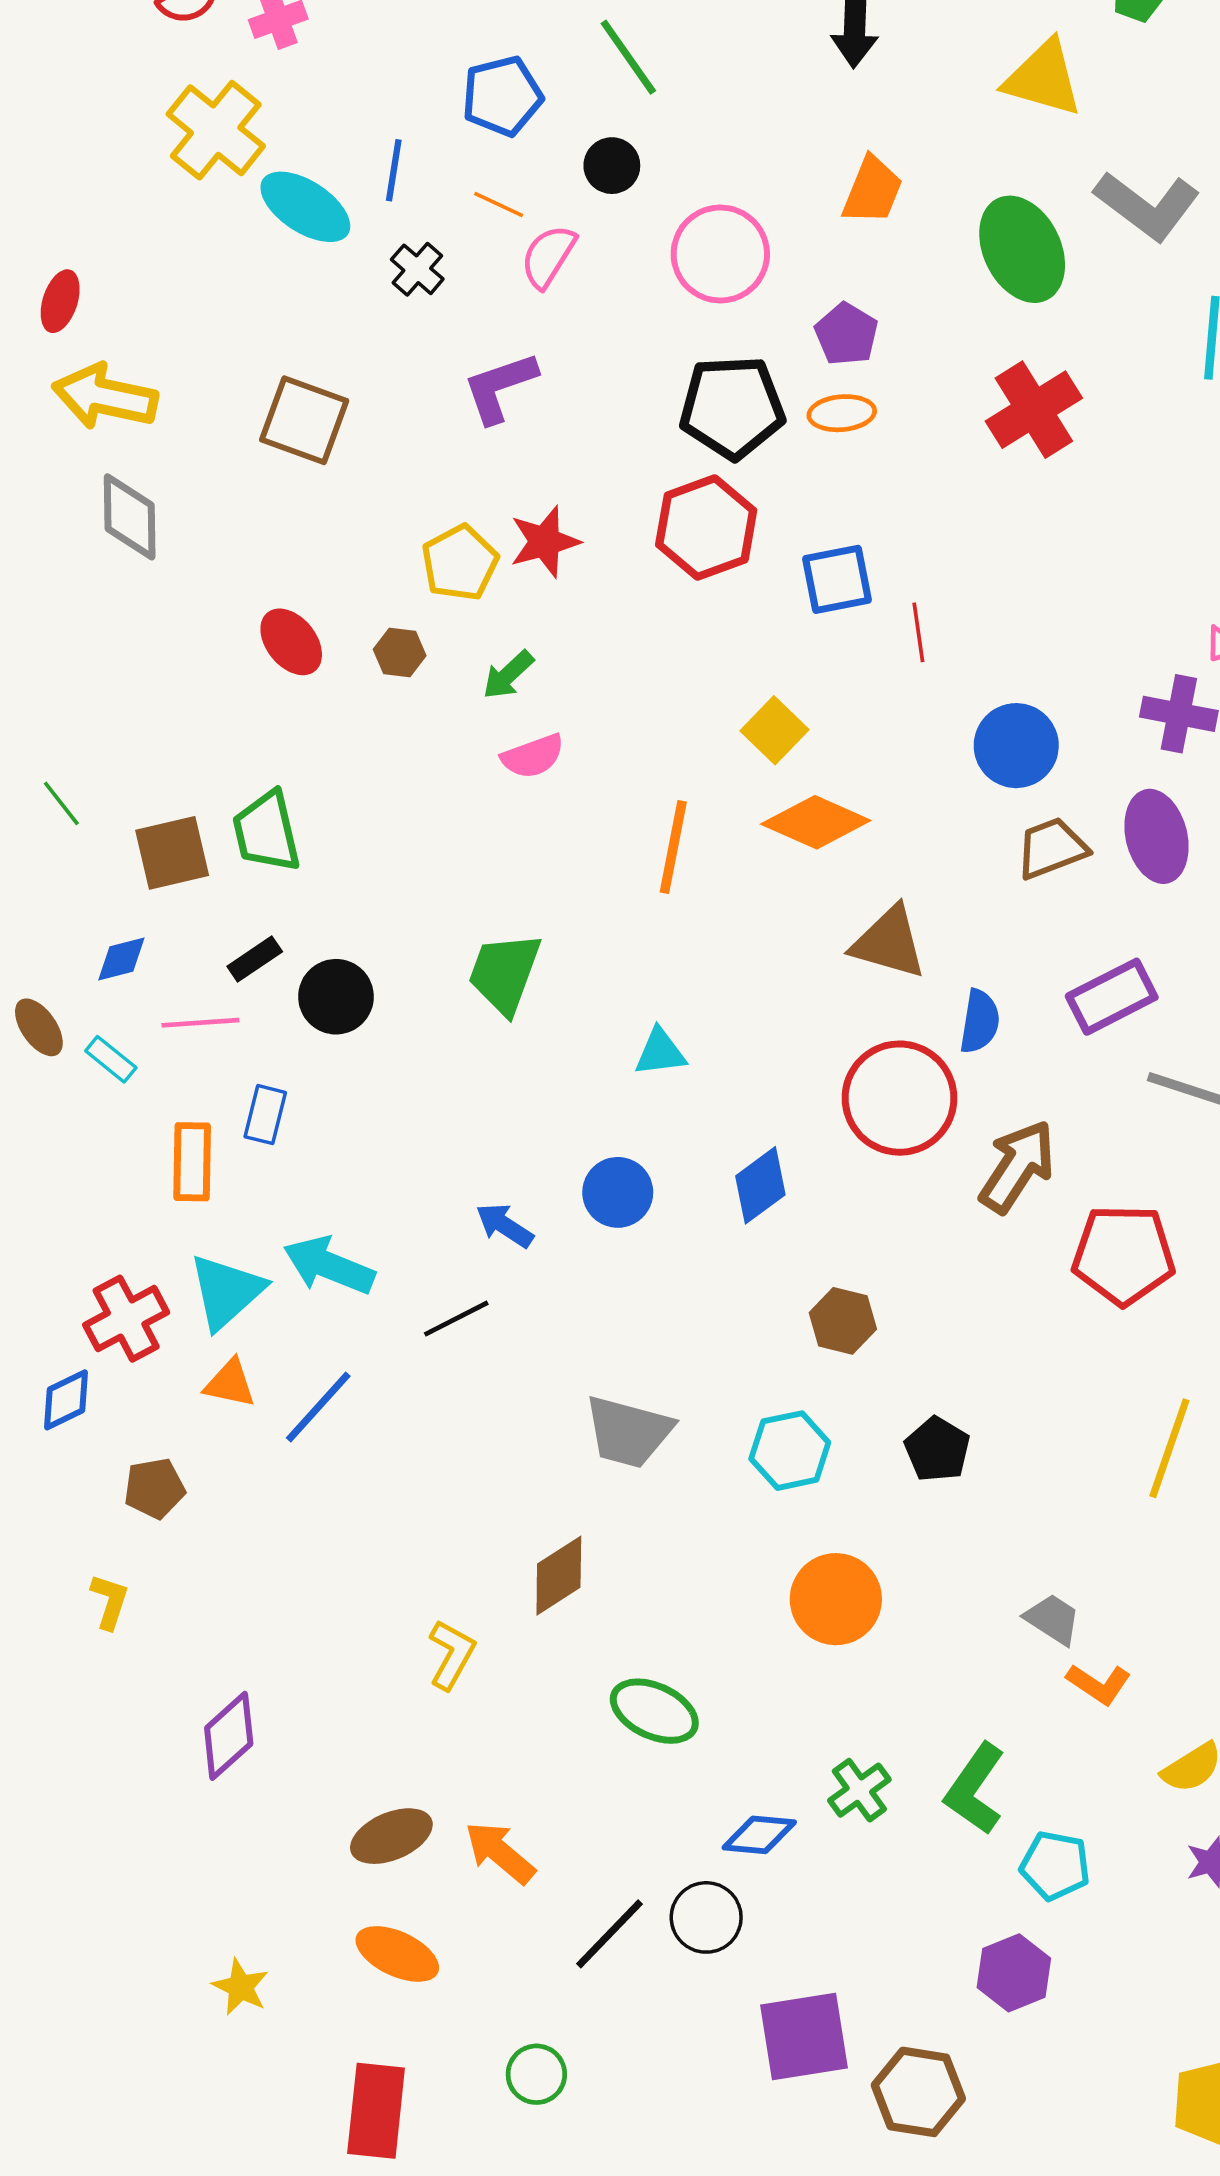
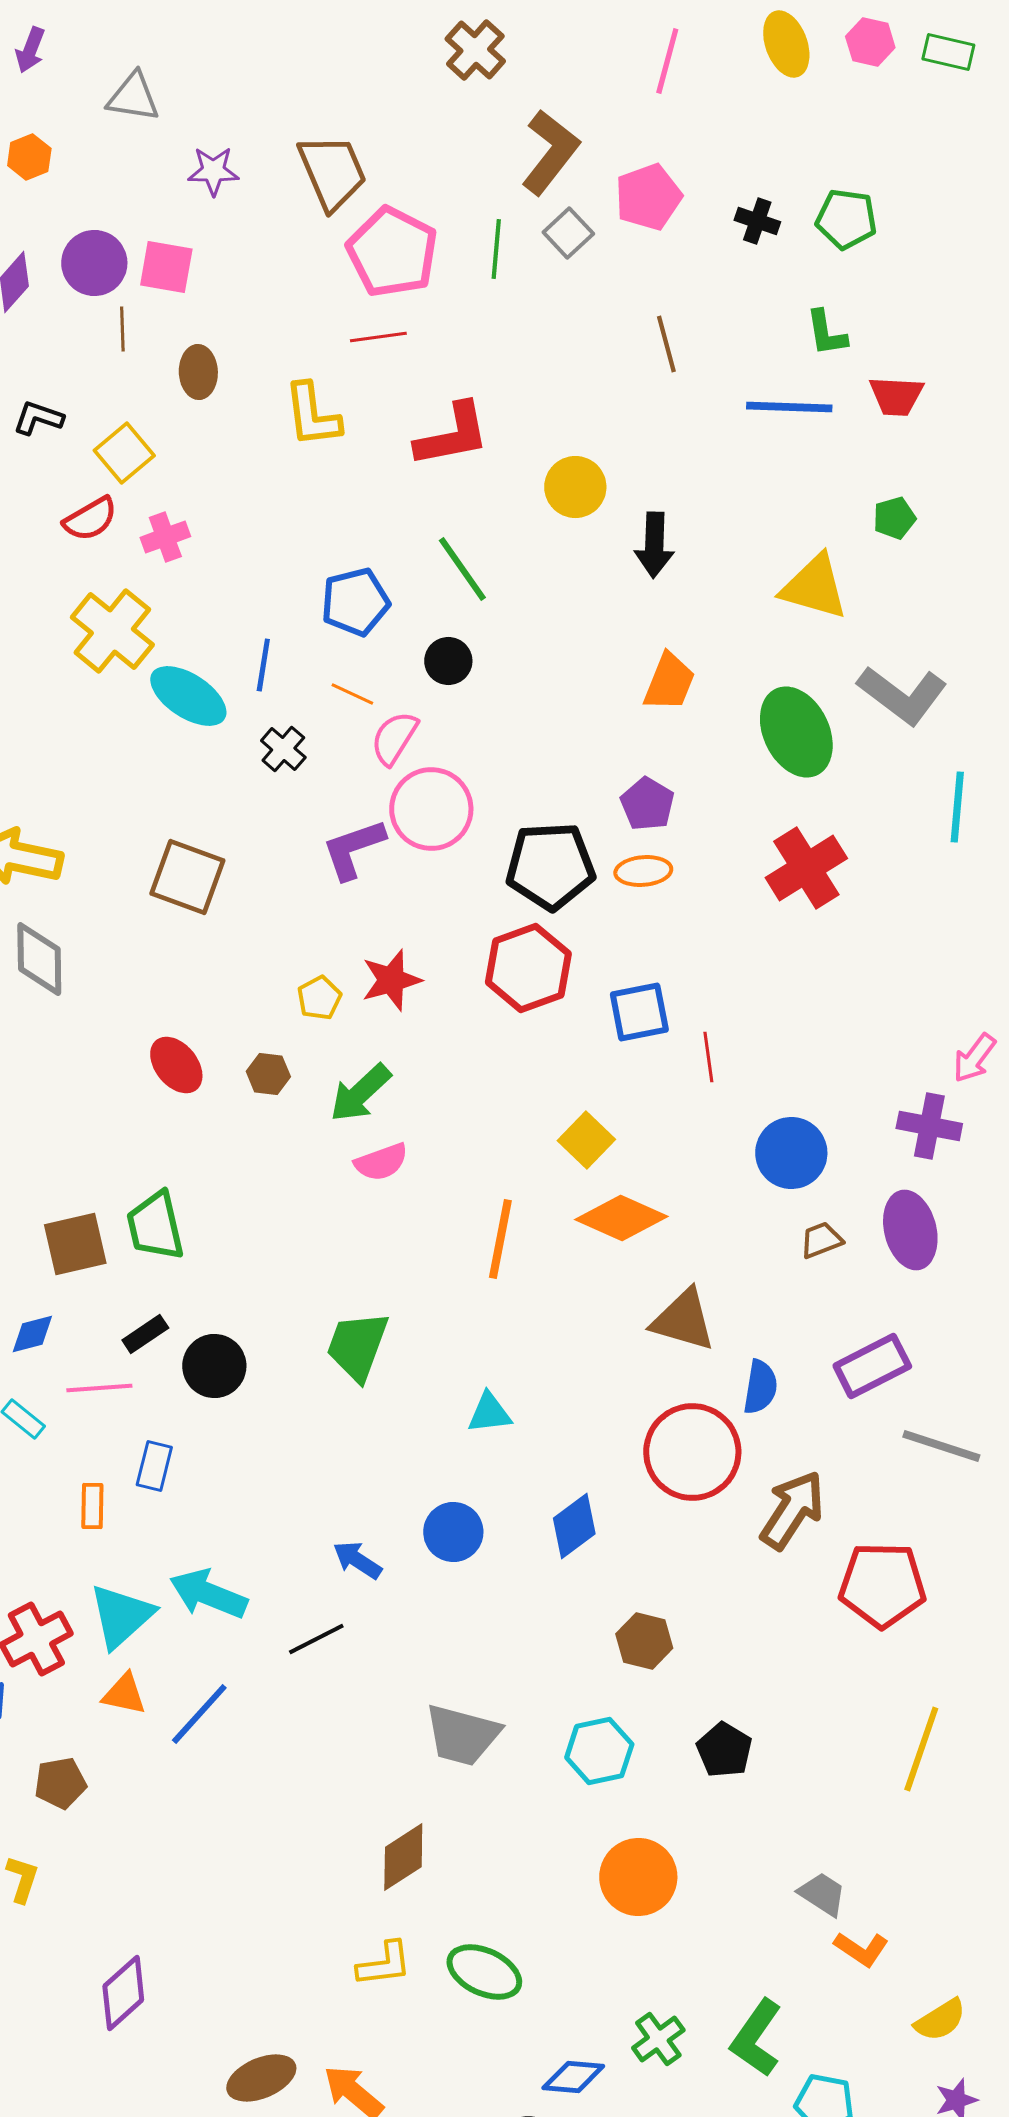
pink circle: (720, 254) -> (431, 809), moved
yellow pentagon: (460, 563) -> (319, 998), size x0.7
green arrow: (508, 675) -> (360, 1093), size x1.4
brown trapezoid: (1052, 848) -> (821, 1240), size x0.7
orange rectangle: (192, 1162) -> (92, 1506), size x0.7
yellow L-shape: (452, 1655) -> (384, 1964), moved, turned 54

